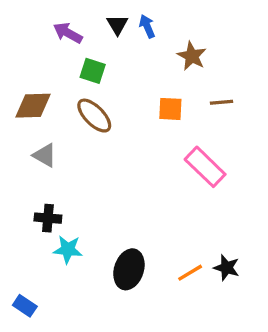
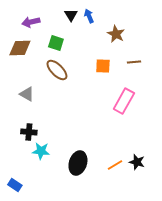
purple arrow: (68, 33) -> (31, 22), moved, turned -42
brown diamond: (33, 106) -> (20, 48), moved
pink rectangle: (205, 167) -> (124, 101), turned 75

